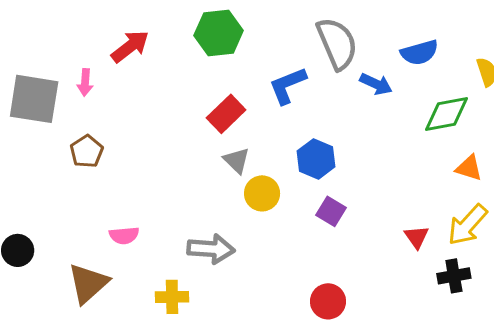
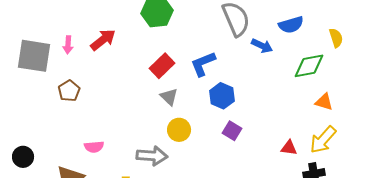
red arrow: (130, 46) -> (103, 40), moved
blue L-shape: (288, 85) -> (203, 64), moved
yellow circle: (262, 193) -> (179, 130), moved
red triangle: (416, 237) -> (289, 148), turned -48

